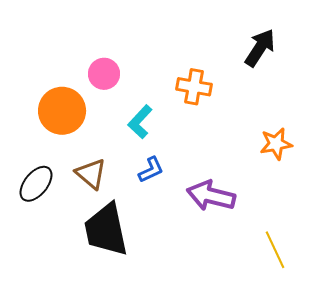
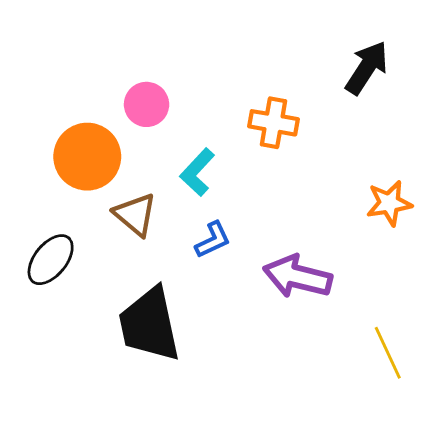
brown triangle: (91, 174) -> (135, 214), moved

